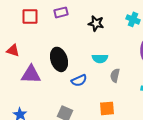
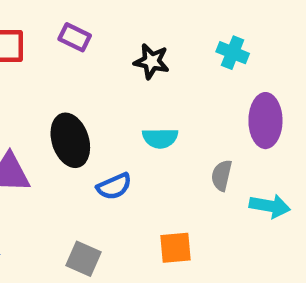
purple rectangle: (61, 12) -> (75, 37), turned 40
gray semicircle: (115, 75) -> (222, 175), moved

